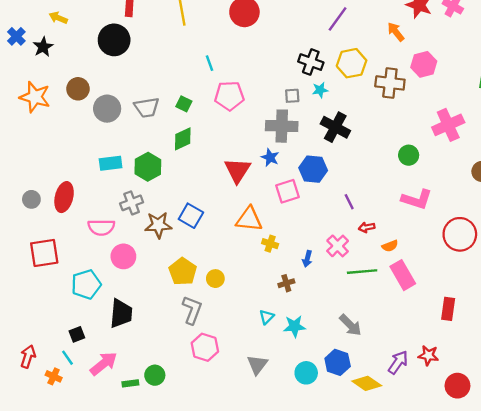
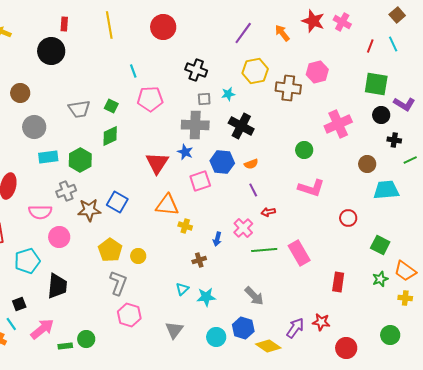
orange arrow: (396, 32) -> (282, 33), moved
black cross: (311, 62) -> (196, 70), moved
gray circle: (107, 109) -> (34, 127), moved
red circle: (460, 234) -> (348, 218), size x0.6
orange semicircle: (390, 246) -> (251, 164), moved

